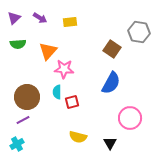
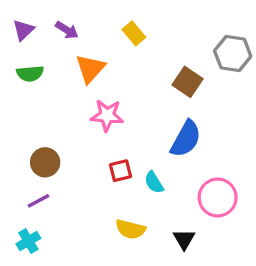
yellow rectangle: (70, 22) -> (134, 33), moved, turned 56
orange triangle: (48, 51) -> (90, 69), moved
cyan semicircle: (57, 92) -> (154, 182), moved, turned -32
brown circle: (27, 97) -> (45, 162), size x0.7

